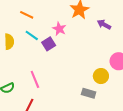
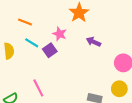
purple arrow: (104, 24) -> (93, 42), moved
yellow circle: (101, 76) -> (119, 89), moved

